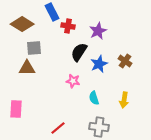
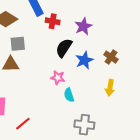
cyan semicircle: (94, 98) -> (69, 95), moved
yellow arrow: (124, 100) -> (110, 88), moved
red line: (58, 128) -> (23, 124), moved

